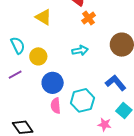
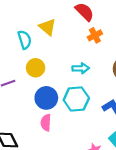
cyan semicircle: (18, 45) -> (25, 40), moved
cyan hexagon: (82, 100) -> (76, 99), moved

